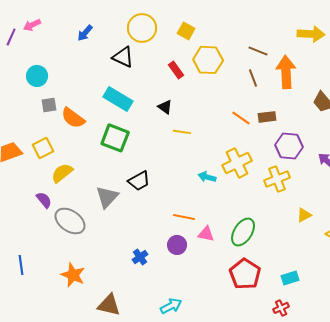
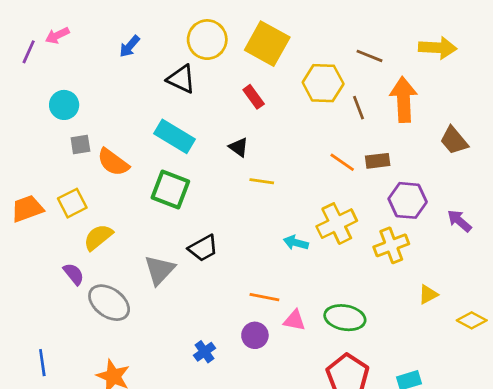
yellow square: (186, 31) -> (267, 44), size x1.8
brown line: (258, 51) -> (369, 56), moved
yellow hexagon: (208, 60) -> (323, 83), moved
green ellipse: (243, 232) -> (345, 318), turned 68

